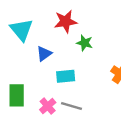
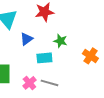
green star: (85, 43) -> (60, 41), moved

